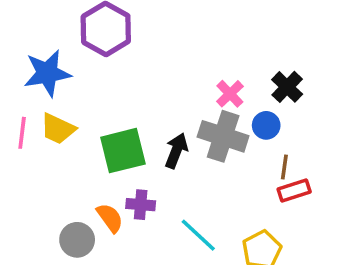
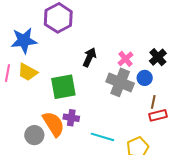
black arrow: (176, 151) -> (89, 57), moved
orange semicircle: (110, 218) -> (54, 124), size x1.5
cyan line: (198, 235) -> (102, 137), turned -30

